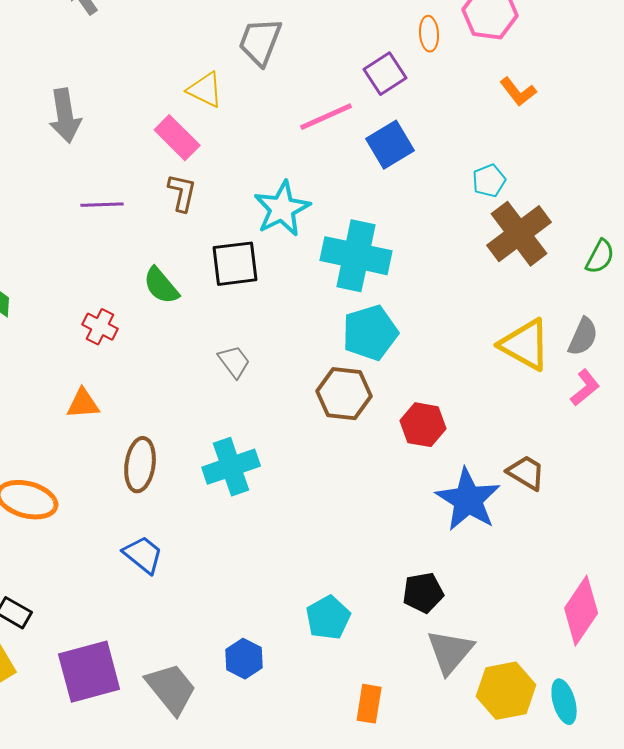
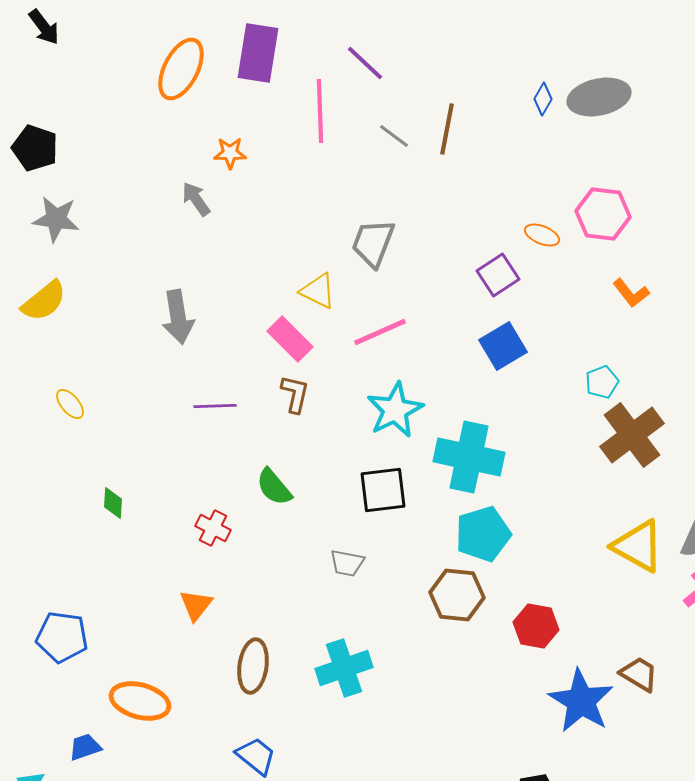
orange ellipse: (429, 34) -> (542, 235), turned -64
pink line: (326, 117) -> (380, 332), moved
black square: (235, 264) -> (383, 490), moved
gray trapezoid: (234, 362) -> (347, 563), turned 138
orange triangle: (83, 404) -> (196, 605), turned -48

